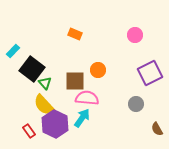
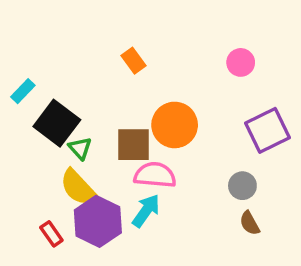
orange rectangle: (75, 34) -> (134, 61), turned 32
orange circle: (98, 70) -> (175, 125), size x1.6
brown semicircle: (157, 129) -> (250, 223), moved

